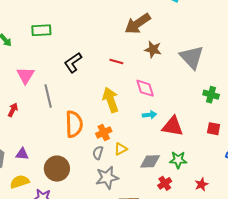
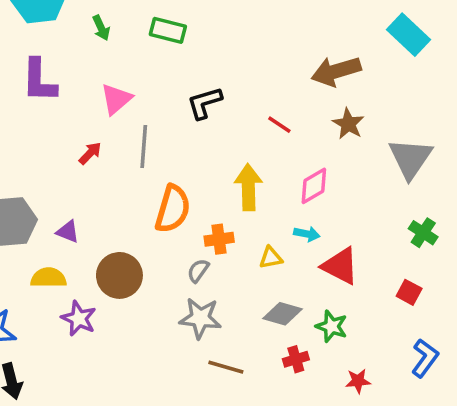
pink diamond: (145, 88) -> (314, 186), turned 60
red arrow: (13, 110) -> (90, 153), moved
yellow triangle: (121, 149) -> (271, 258), moved

